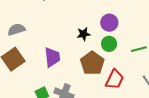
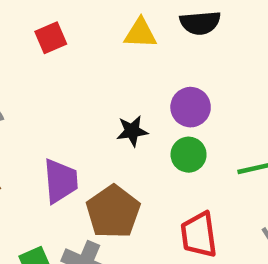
brown pentagon: (92, 63) -> (113, 212), moved
red trapezoid: (115, 79) -> (199, 235), turned 145

